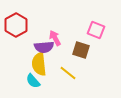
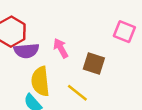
pink square: (96, 30) -> (124, 32), moved
purple semicircle: (44, 47) -> (26, 51), moved

